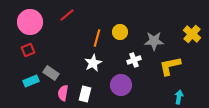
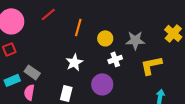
yellow circle: (120, 32) -> (105, 38), moved
orange line: (97, 38) -> (78, 27), moved
pink semicircle: (63, 93) -> (29, 92), moved

